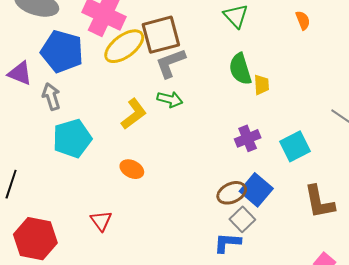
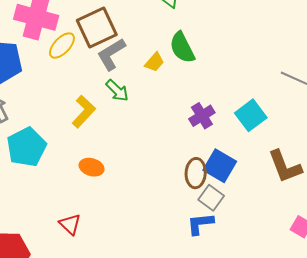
yellow ellipse: (124, 46) -> (62, 46), size x0.7
yellow trapezoid: (261, 85) -> (154, 62), moved, turned 55
green arrow: (170, 99) -> (117, 91), turned 40
brown ellipse: (232, 193) -> (196, 173), turned -52

